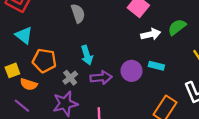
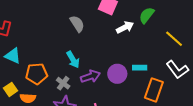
gray semicircle: (78, 13) -> (77, 24), moved
cyan rectangle: (156, 66) -> (140, 68), moved
purple circle: (132, 71) -> (117, 74), moved

